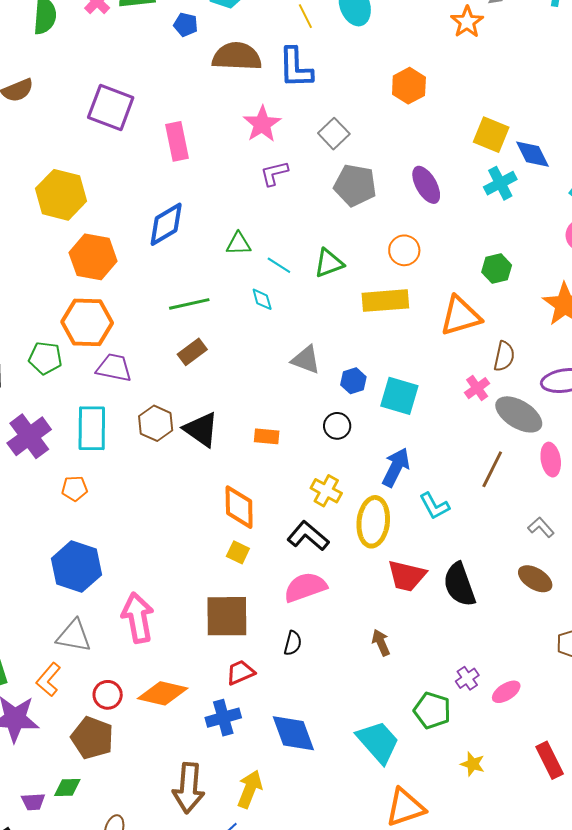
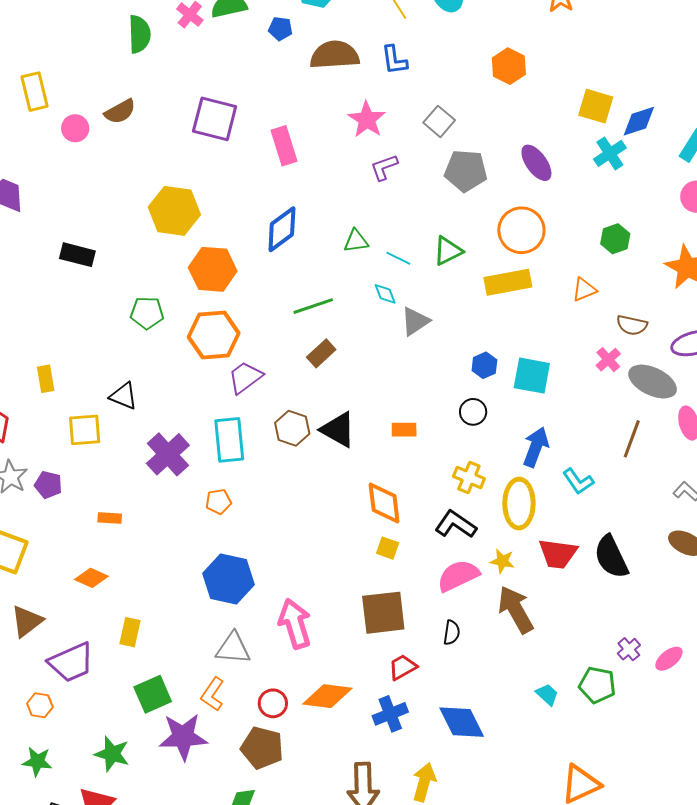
blue L-shape: (296, 68) -> (394, 60), size x0.7
blue diamond: (532, 154) -> (639, 121), turned -75
orange circle: (404, 250) -> (521, 230), size x1.5
orange triangle: (460, 316) -> (584, 290), size x0.6
brown semicircle: (504, 356) -> (632, 325), turned 96
green pentagon: (45, 358) -> (147, 313), moved
gray triangle: (306, 360) -> (415, 321), moved, turned -48
purple trapezoid: (114, 368) -> (245, 377), turned -42
brown arrow: (381, 643) -> (516, 610), moved, size x1.8
cyan trapezoid: (378, 742) -> (547, 694), moved, size x0.5
yellow star: (473, 764) -> (502, 561), moved

